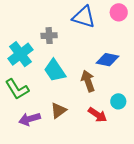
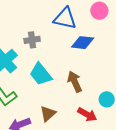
blue diamond: (108, 60) -> (83, 43), moved

